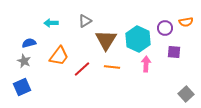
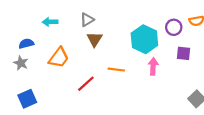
brown triangle: (106, 40) -> (95, 39), moved, size x0.7
red line: (82, 69) -> (86, 84), moved
blue square: (22, 87) -> (27, 99), moved

